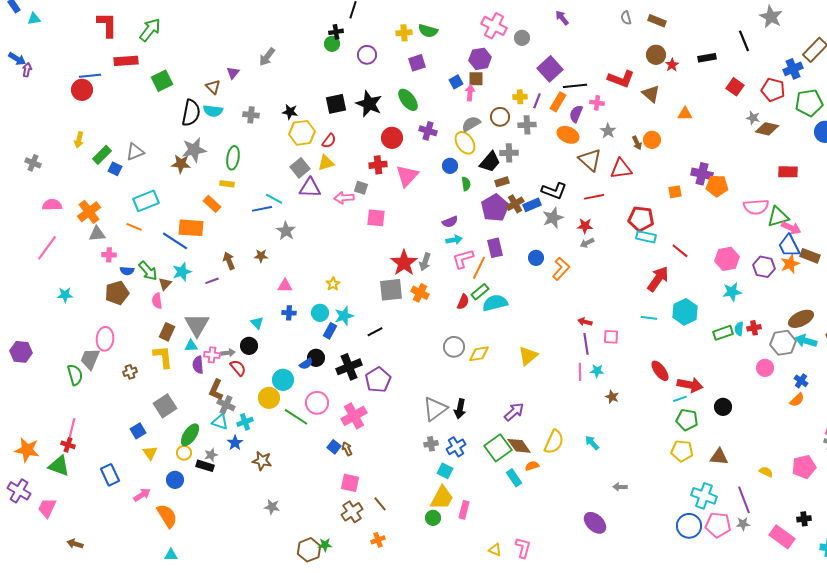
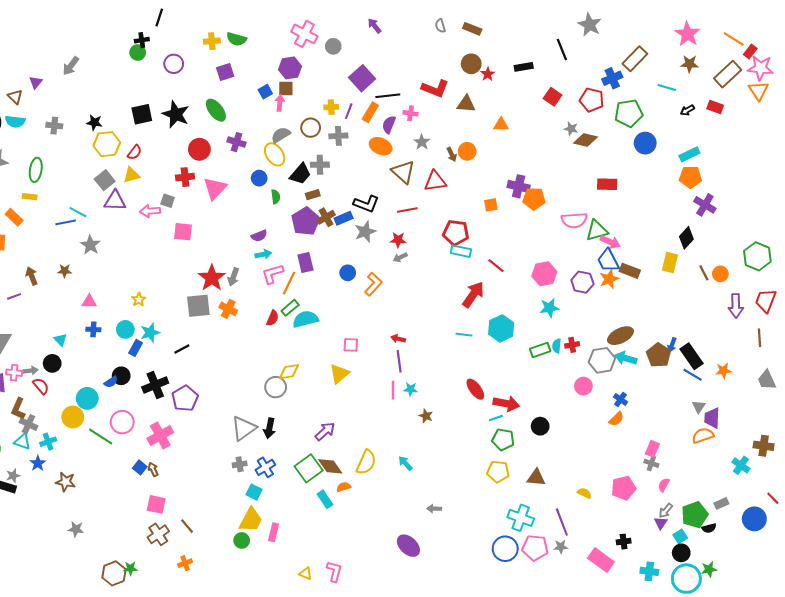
brown triangle: (651, 94) -> (466, 104), turned -36
pink square: (611, 337) -> (351, 345), moved
gray circle: (454, 347) -> (276, 387), moved

